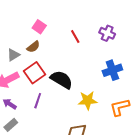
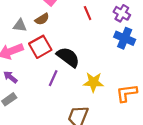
gray triangle: (13, 55) -> (20, 25), turned 32
blue cross: (112, 70) -> (125, 38), moved, turned 36
purple line: (38, 101) -> (53, 78), moved

